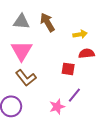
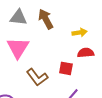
brown L-shape: (26, 78) -> (37, 77), moved

